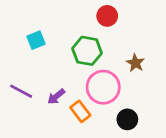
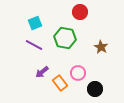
cyan square: (36, 40) -> (35, 23), moved
pink circle: (103, 87) -> (78, 73), moved, size x0.6
purple line: (21, 91) -> (34, 45), moved

